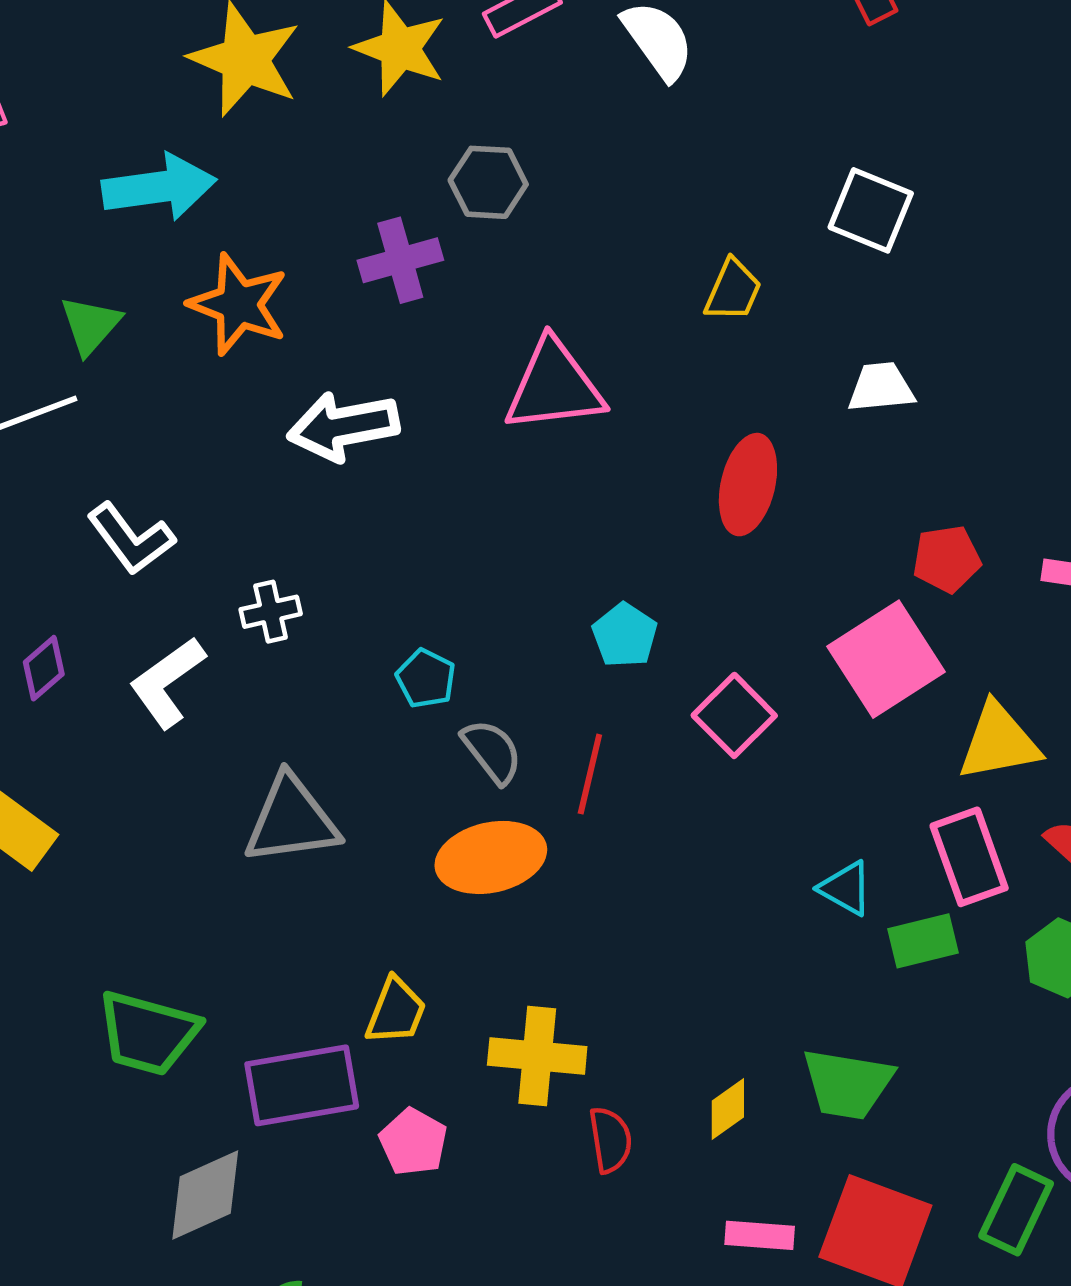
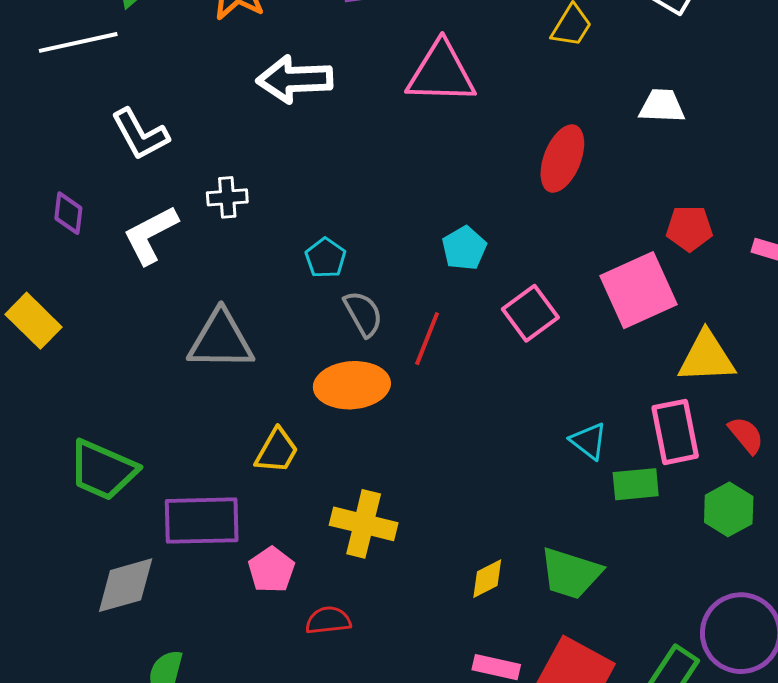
purple diamond: (44, 668) -> (68, 213), turned -51
yellow trapezoid: (396, 1011) -> (277, 451), moved
red semicircle: (610, 1140) -> (328, 620), moved, turned -96

